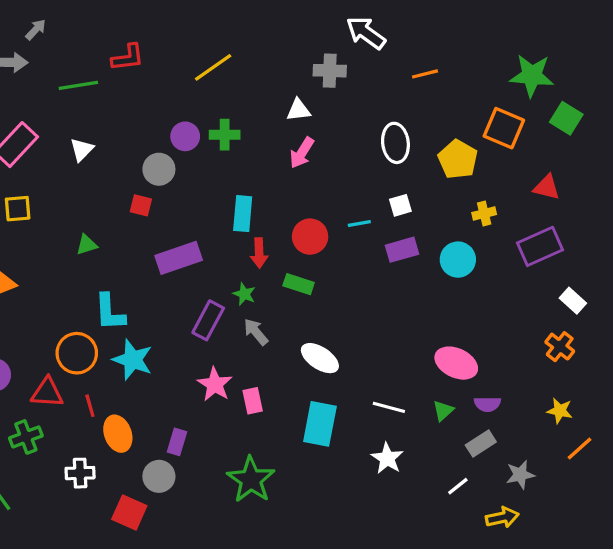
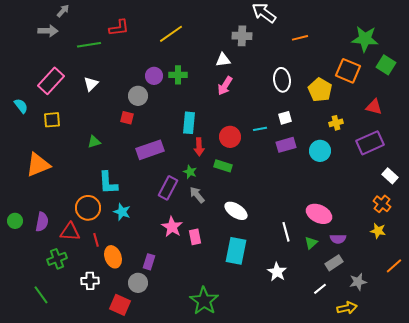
cyan star: (133, 360) -> (122, 212), size x0.7
white line: (389, 407) -> (286, 232), moved, turned 60
yellow star: (560, 411) -> (378, 231), moved
green star: (251, 480) -> (204, 301), moved

